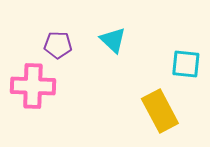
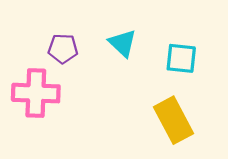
cyan square: (186, 64) -> (181, 58), moved

